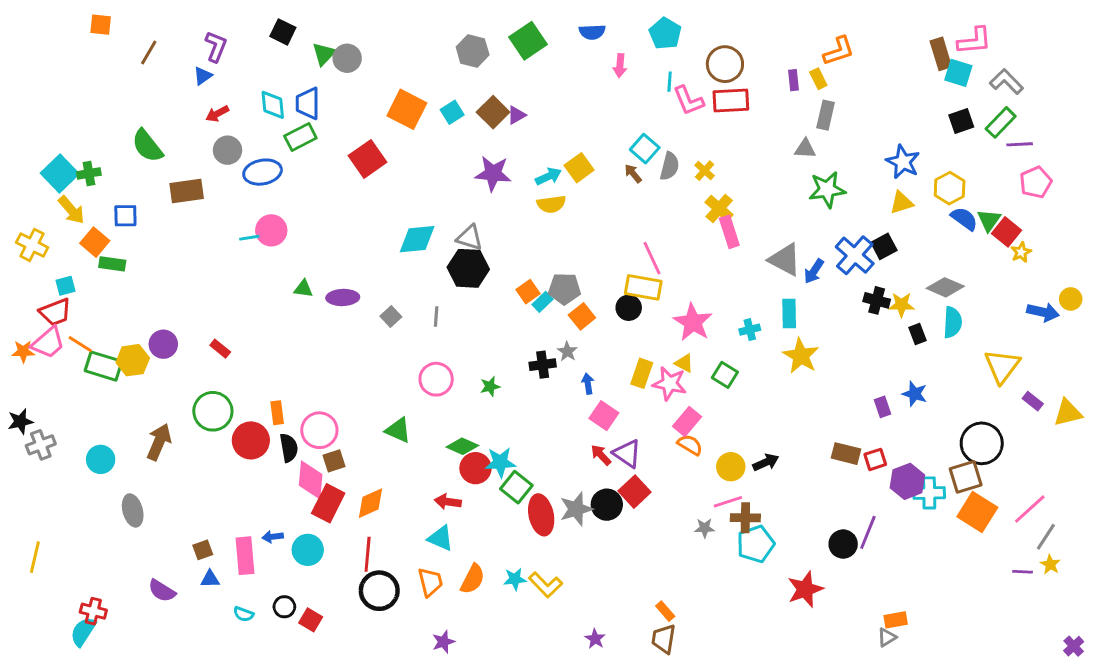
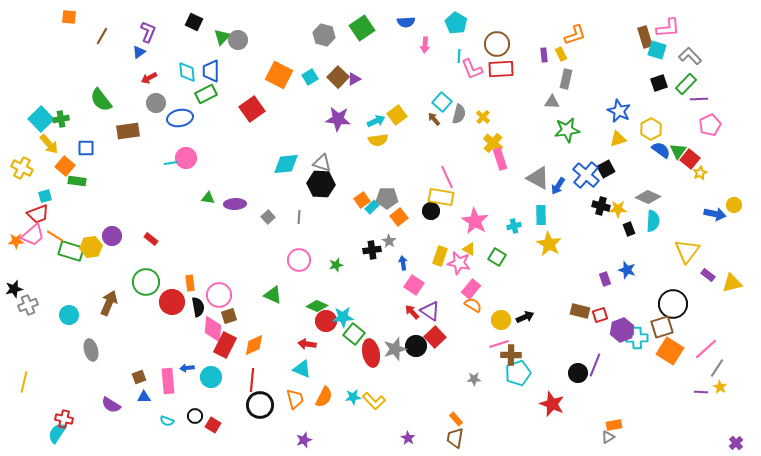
gray star: (705, 528) -> (474, 379), moved
red star: (805, 589) -> (552, 404), turned -30

